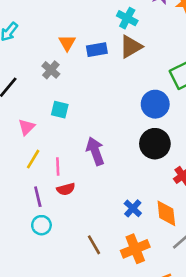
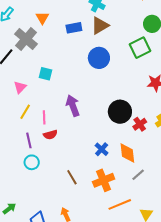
orange triangle: (67, 43) -> (42, 18), moved
gray cross: (51, 70) -> (26, 39), moved, size x1.6
blue circle: (155, 104) -> (99, 58), moved
black circle: (155, 144) -> (120, 112), moved

